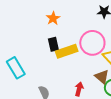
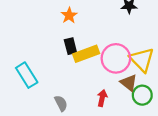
pink circle: (92, 43) -> (116, 58), moved

